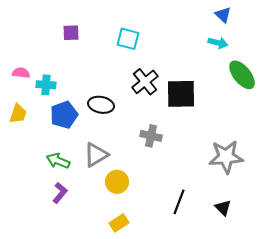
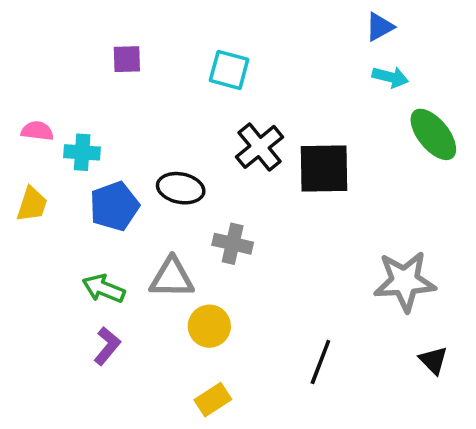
blue triangle: (223, 15) -> (380, 27), moved, turned 48
gray cross: (151, 136) -> (233, 244), moved
gray triangle: (96, 155) -> (172, 278), turned 32
black triangle: (223, 208) -> (433, 360), moved

